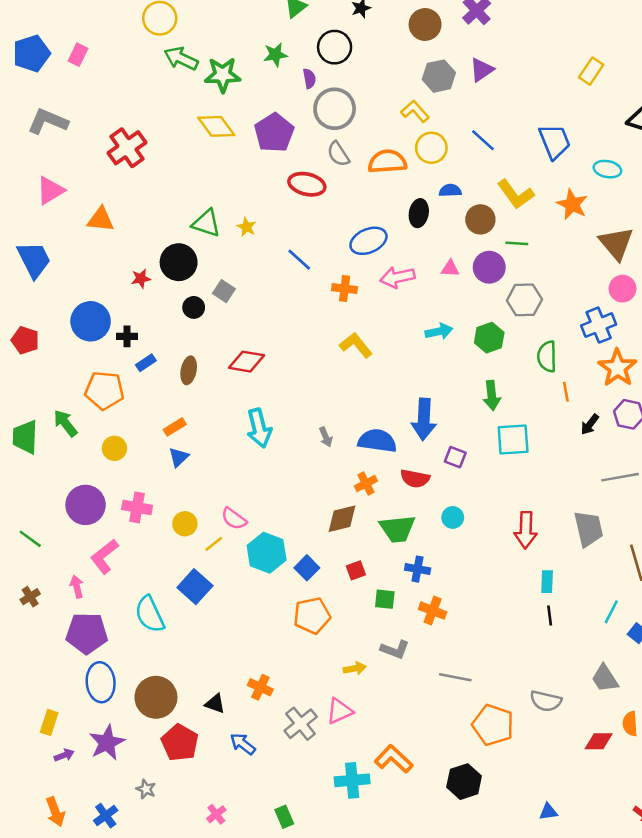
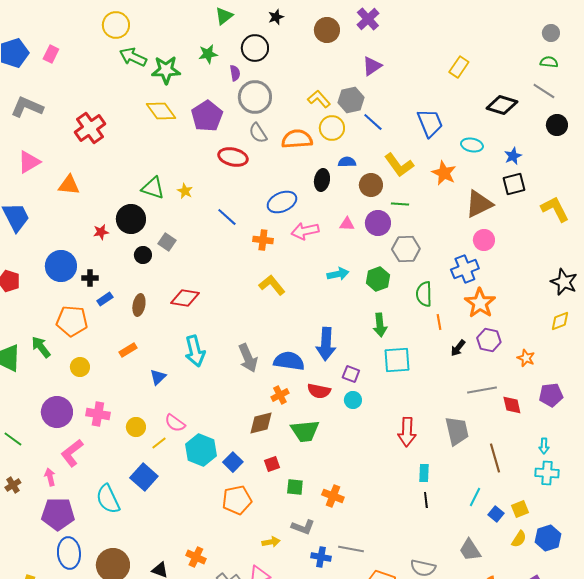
gray hexagon: (439, 76) -> (351, 100), moved
brown triangle: (616, 243) -> (479, 204), turned 44
gray arrow: (326, 437) -> (248, 358), size x1.8
blue triangle: (179, 457) -> (158, 377), moved
cyan circle: (453, 517) -> (353, 400), moved
blue cross: (418, 569) -> (321, 557), moved

